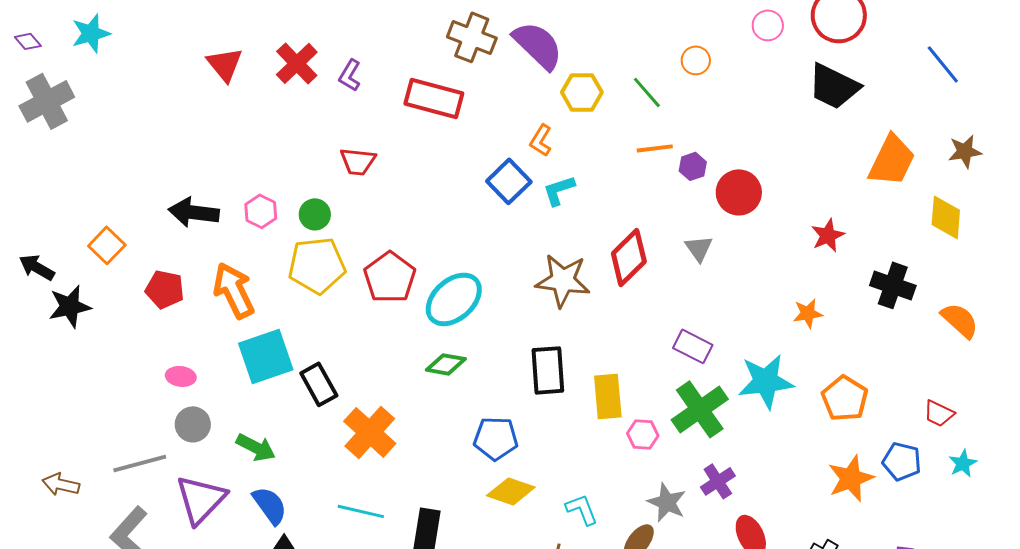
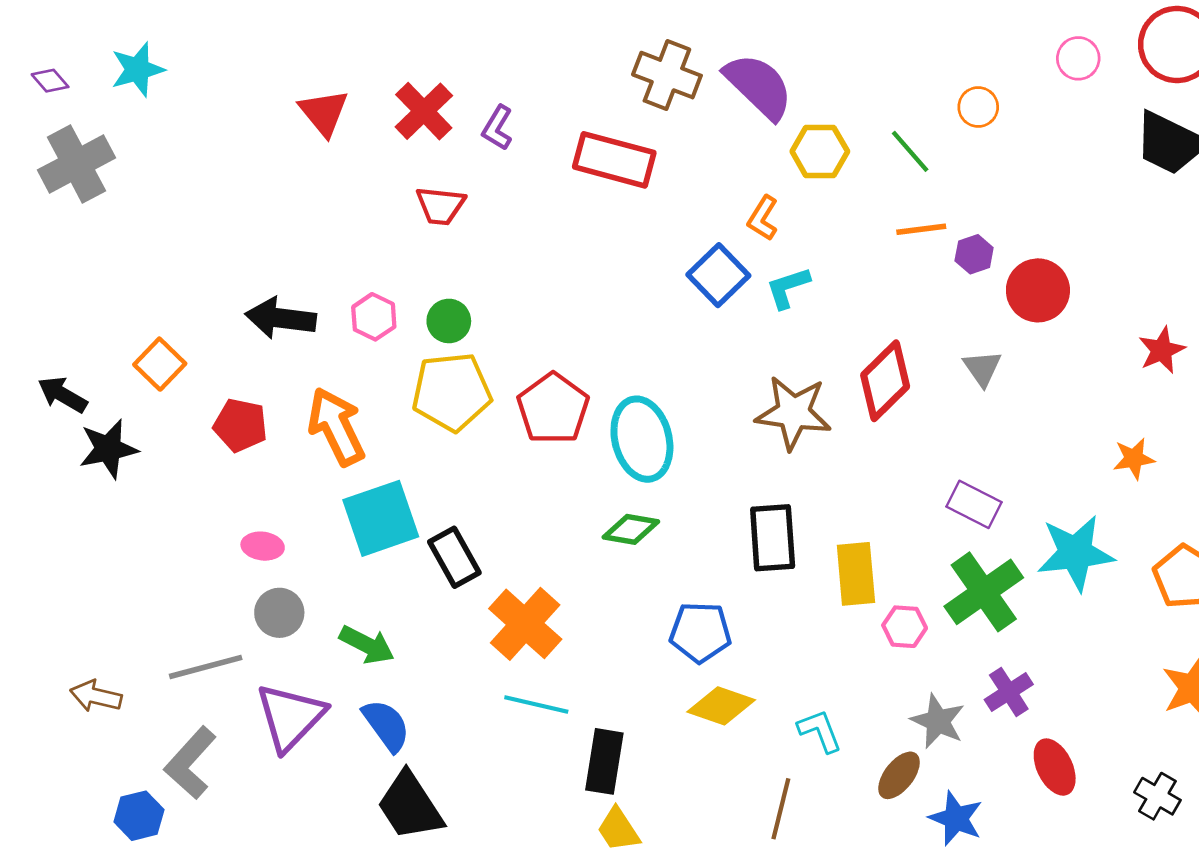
red trapezoid: (358, 161) -> (440, 206), moved
cyan ellipse: (454, 299) -> (642, 439), turned -62
cyan line: (361, 511) -> (536, 704), moved

